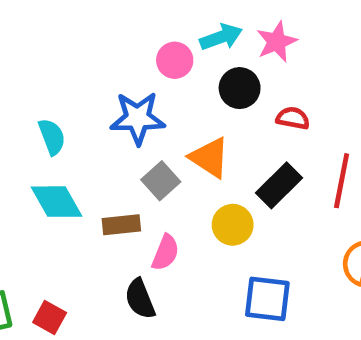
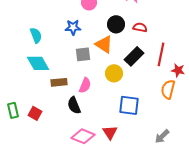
black circle: (240, 88) -> (116, 24), moved
blue star: (138, 118) -> (73, 27), size x0.7
gray square: (161, 181) -> (83, 54), turned 35
brown rectangle: (121, 225) -> (59, 82), moved

